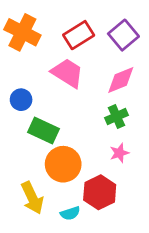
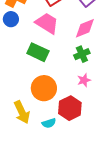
blue circle: (21, 100) -> (11, 19), moved
green rectangle: (43, 131) -> (38, 52), moved

